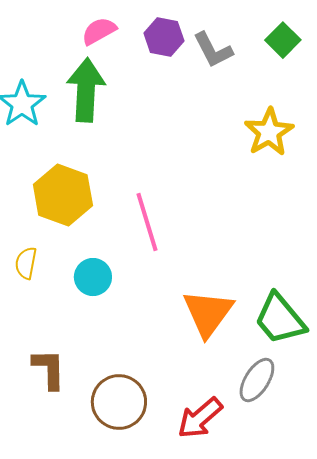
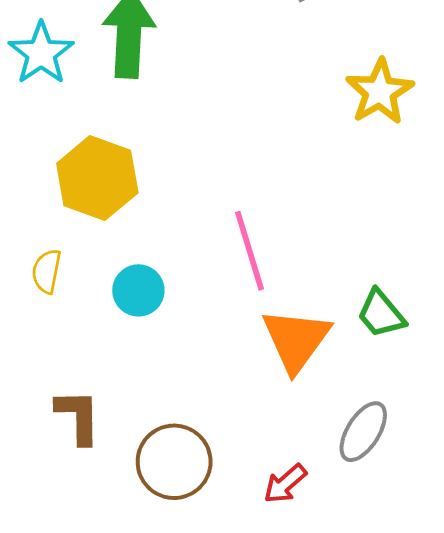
pink line: (147, 222) -> (249, 251), moved
green trapezoid: (280, 319) -> (381, 314), moved, size x0.7
red arrow: (200, 418) -> (285, 484), size x0.7

